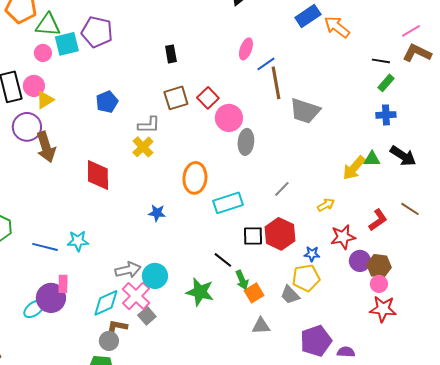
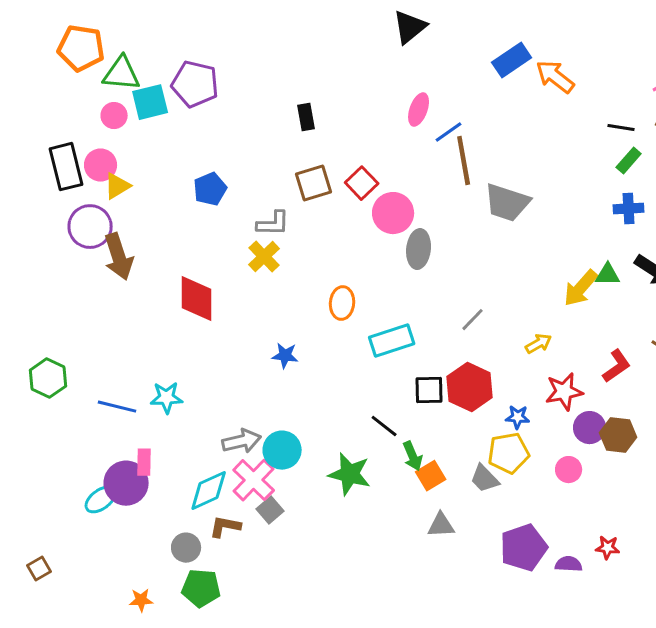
orange ellipse: (195, 178) -> (342, 303), size x0.7
pink circle: (379, 284) -> (569, 470), moved
red star: (383, 309) -> (608, 548), moved, size x0.6
gray circle: (109, 341) -> (186, 548), moved

